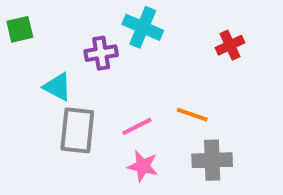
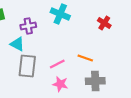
red cross: (230, 45) -> (104, 23), turned -32
purple cross: (101, 53) -> (28, 26), moved

